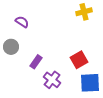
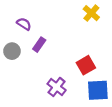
yellow cross: (84, 12) -> (91, 13), turned -35
purple rectangle: (36, 62) -> (39, 45), moved

